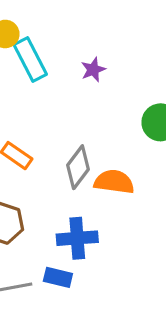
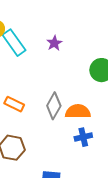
blue cross: (77, 238) -> (83, 137), moved, size x0.7

